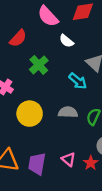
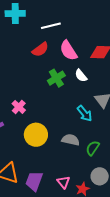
red semicircle: (18, 38) -> (40, 49), moved
green cross: (39, 65) -> (56, 78), moved

